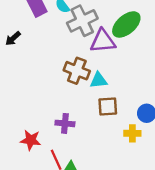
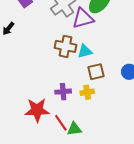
yellow cross: (132, 133) -> (87, 92), moved
red star: (31, 140) -> (37, 110), size x1.4

